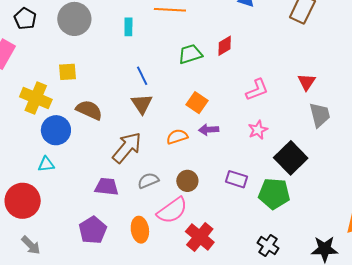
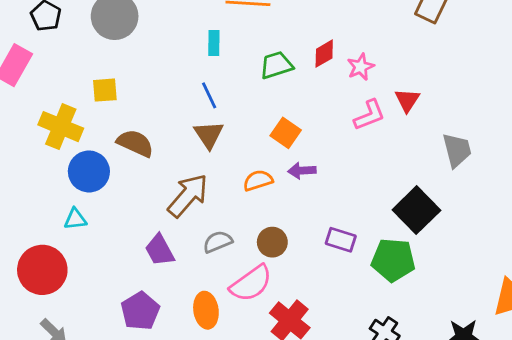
cyan rectangle: (128, 27) -> (214, 43), moved
red triangle: (307, 82) -> (407, 100), moved
pink star: (258, 130) -> (361, 67), moved
purple trapezoid: (107, 187) -> (160, 250), turned -125

